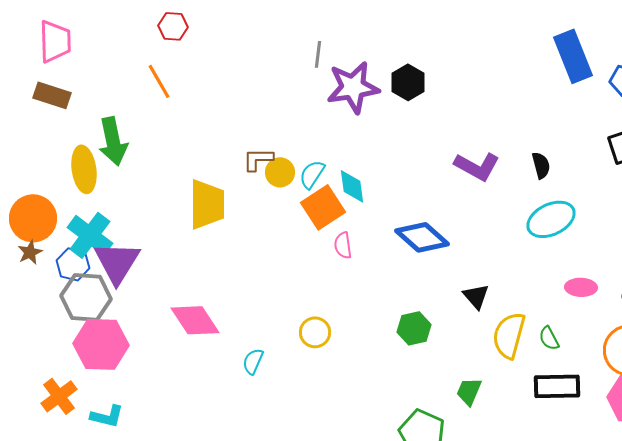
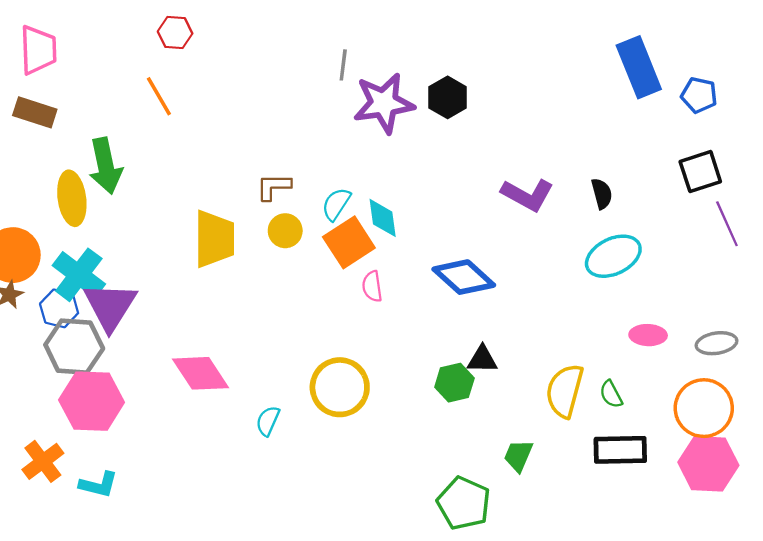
yellow circle: (280, 172) -> (285, 231), moved
black triangle: (476, 296) -> (482, 359), moved, turned -48
yellow circle: (315, 332) -> (340, 387), size x1.6

